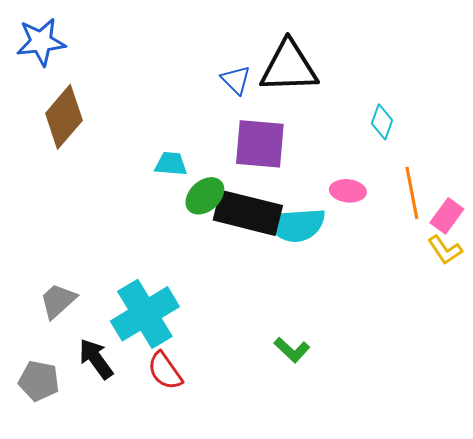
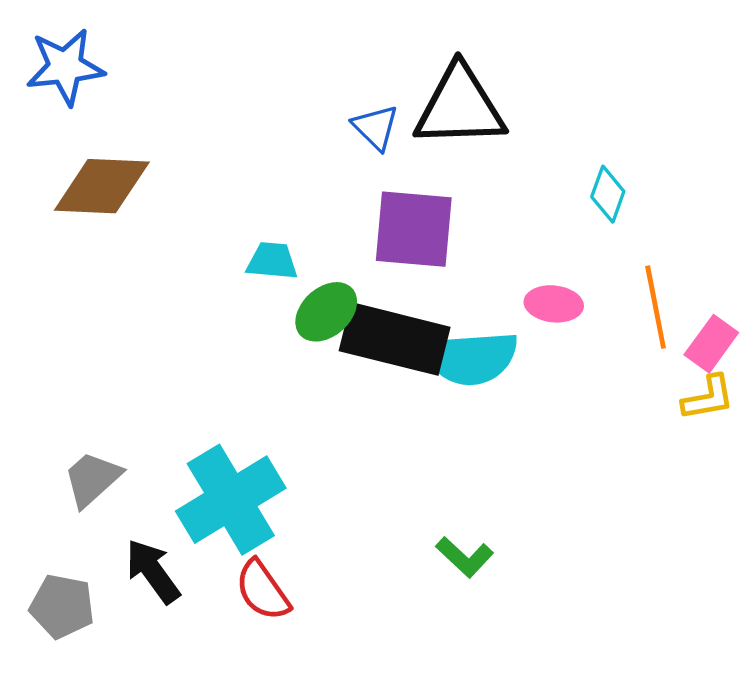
brown diamond: (64, 117) -> (102, 186), turned 52
yellow L-shape: (445, 250) -> (708, 398), turned -66

